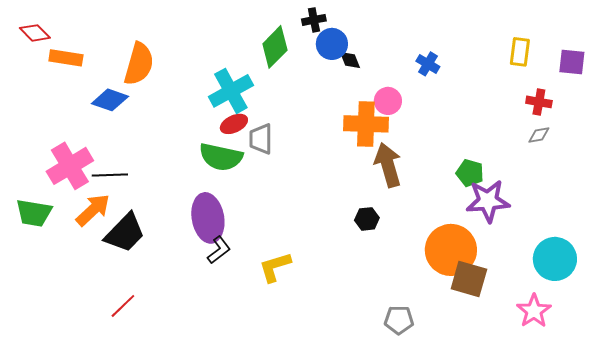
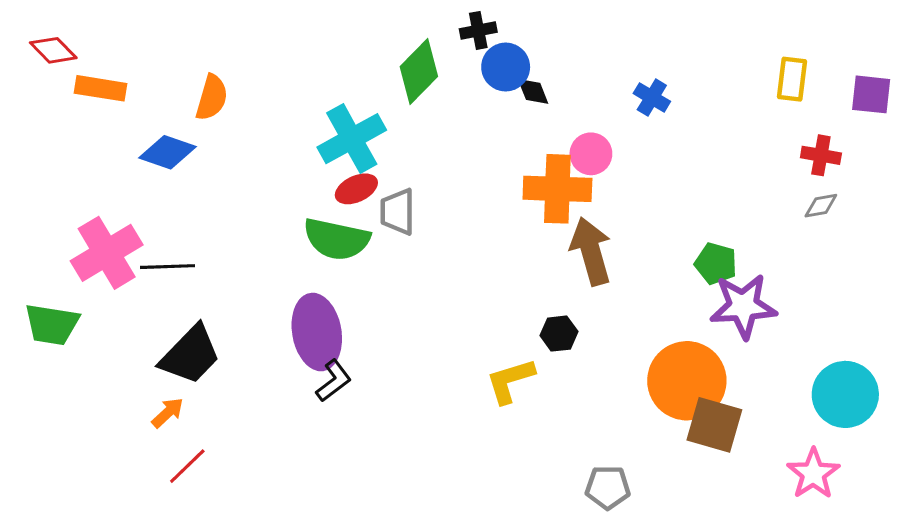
orange semicircle: (139, 64) -> (212, 97), size x0.7
orange arrow: (93, 210) -> (168, 413), moved, size x0.6
yellow L-shape: (275, 267) -> (510, 381), moved

